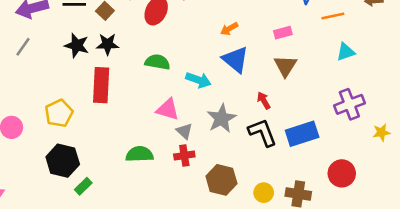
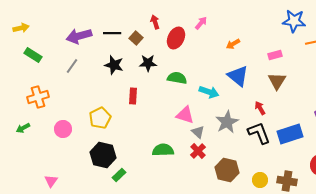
orange arrow: (229, 29) -> (233, 44), moved
black star: (108, 44) -> (148, 63), moved
red rectangle: (101, 85) -> (133, 96), size x0.6
red cross: (184, 156) -> (198, 151), turned -35

